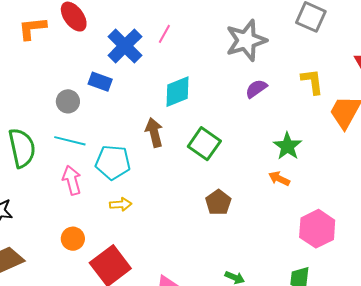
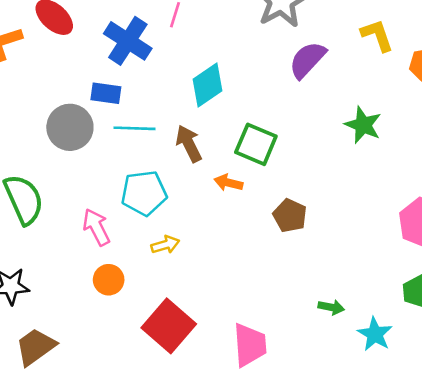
purple semicircle: (256, 89) -> (307, 60), size x1.4
gray circle: (68, 101) -> (70, 127), size x1.5
cyan line: (70, 141) -> (135, 128), moved
orange arrow: (279, 179) -> (228, 183), moved
orange circle: (73, 239) -> (109, 280), moved

